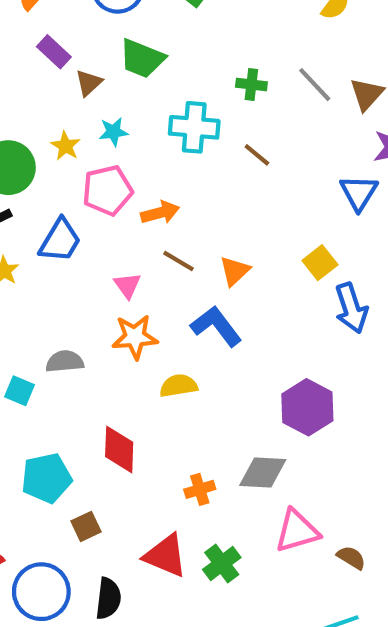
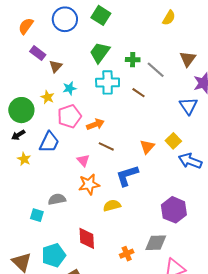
green trapezoid: (142, 59) -> (100, 52), moved, turned 110
gray line: (315, 85) -> (156, 70), moved
orange triangle: (235, 271) -> (147, 147), moved
blue arrow: (351, 308) -> (190, 161), turned 135
blue L-shape: (216, 326) -> (127, 176), turned -65

